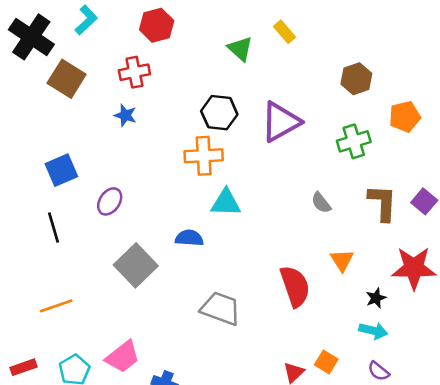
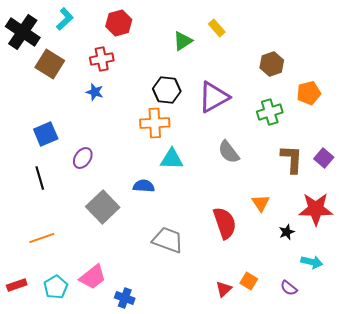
green triangle: (240, 49) -> (183, 41), turned 45
gray semicircle: (321, 203) -> (229, 152), moved, size x1.4
cyan arrow: (373, 331) -> (312, 262), moved

